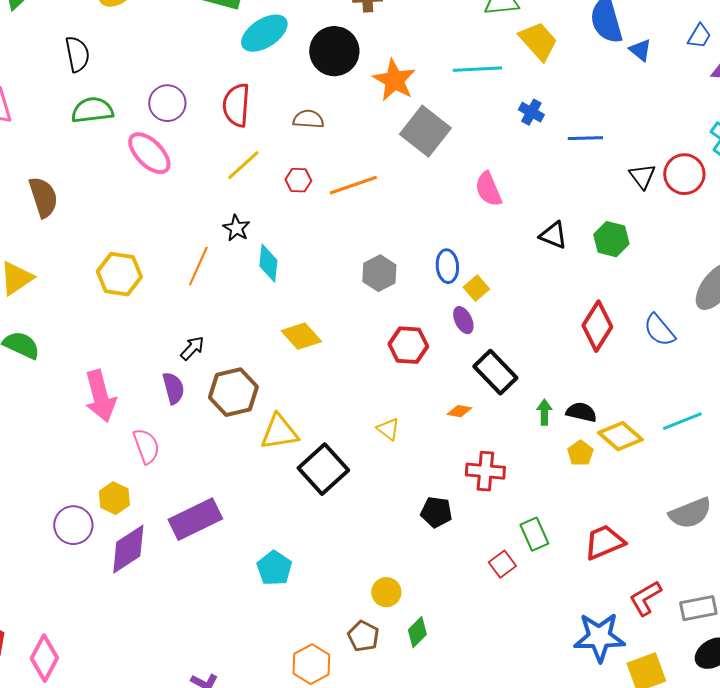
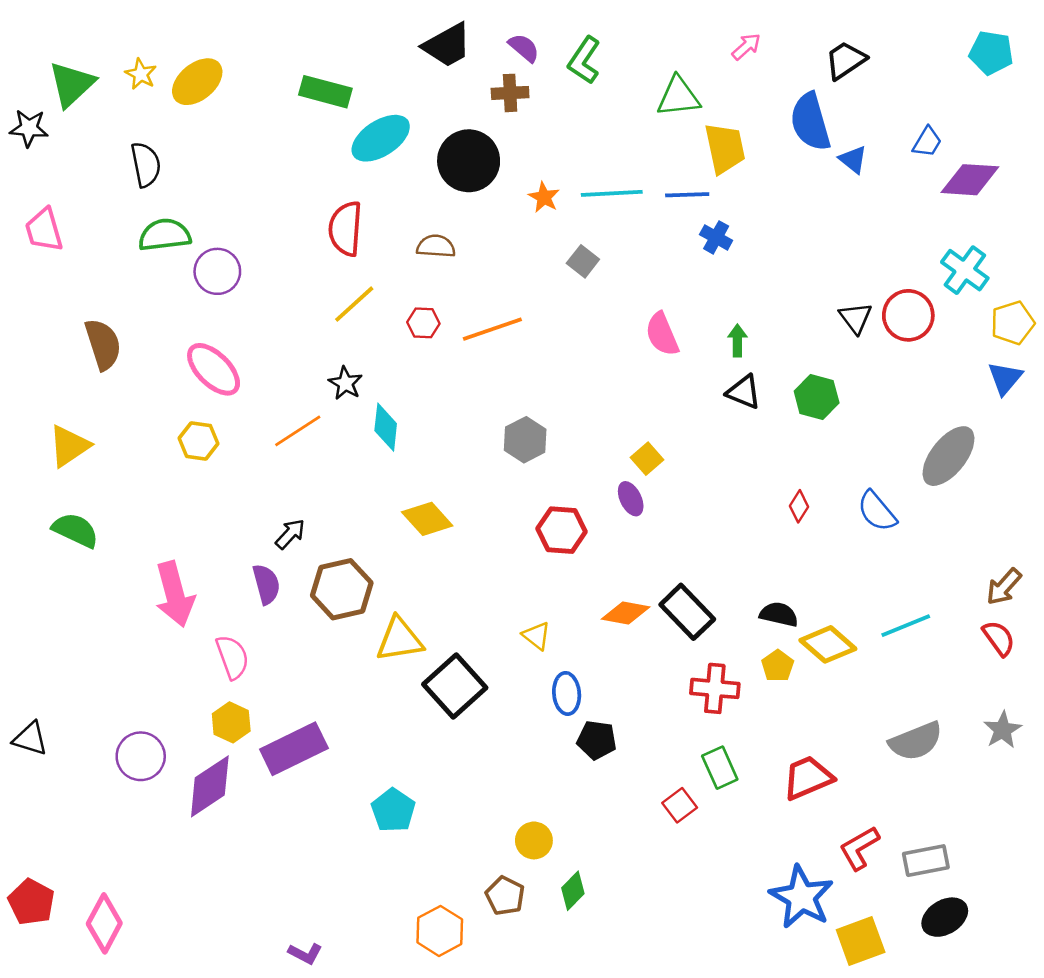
yellow trapezoid: (538, 41) -> (725, 148), turned 30
cyan line: (477, 69) -> (612, 193), moved
orange star: (394, 80) -> (544, 197), size x0.6
purple circle: (167, 103) -> (217, 271), moved
gray square: (425, 131) -> (583, 261), size x0.5
blue line: (585, 138) -> (687, 195), moved
pink ellipse: (149, 153) -> (214, 369), moved
orange line: (198, 266) -> (298, 431), turned 33
blue ellipse: (447, 266) -> (567, 693), moved
yellow hexagon: (119, 274) -> (198, 441), size x0.7
red diamond: (597, 326) -> (799, 506), size x0.5
black rectangle: (495, 372) -> (687, 612), moved
orange diamond: (459, 411) -> (626, 613), size x1.5
green arrow: (544, 412) -> (737, 340), moved
red cross: (485, 471) -> (715, 688), moved
yellow hexagon: (114, 498) -> (231, 722), moved
blue star: (599, 637) -> (802, 897), turned 30

